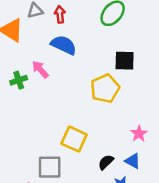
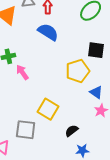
pink arrow: (40, 69) -> (22, 72), moved
blue triangle: (133, 161) -> (96, 92), moved

